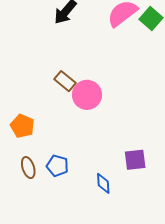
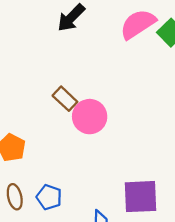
purple square: (135, 160) -> (141, 197), size x1.4

